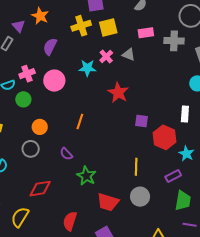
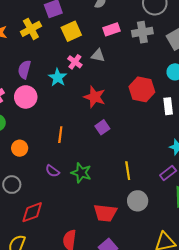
yellow cross: (81, 26) -> (31, 29), moved
purple semicircle: (50, 47) -> (24, 69), moved
cyan star: (87, 68) -> (58, 77), turned -30
purple square: (142, 121) -> (102, 127), moved, turned -32
red hexagon: (164, 137) -> (142, 89), moved
gray circle: (31, 149) -> (12, 185), moved
green star: (86, 176) -> (81, 173), moved

